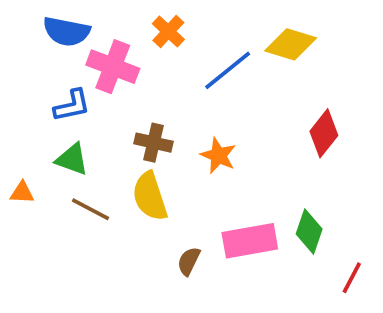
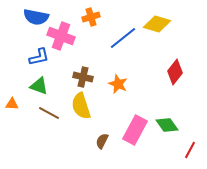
orange cross: (168, 31) -> (91, 17), turned 30
green diamond: (309, 232) -> (167, 125), turned -55
pink rectangle: (250, 241) -> (135, 130), turned -52

